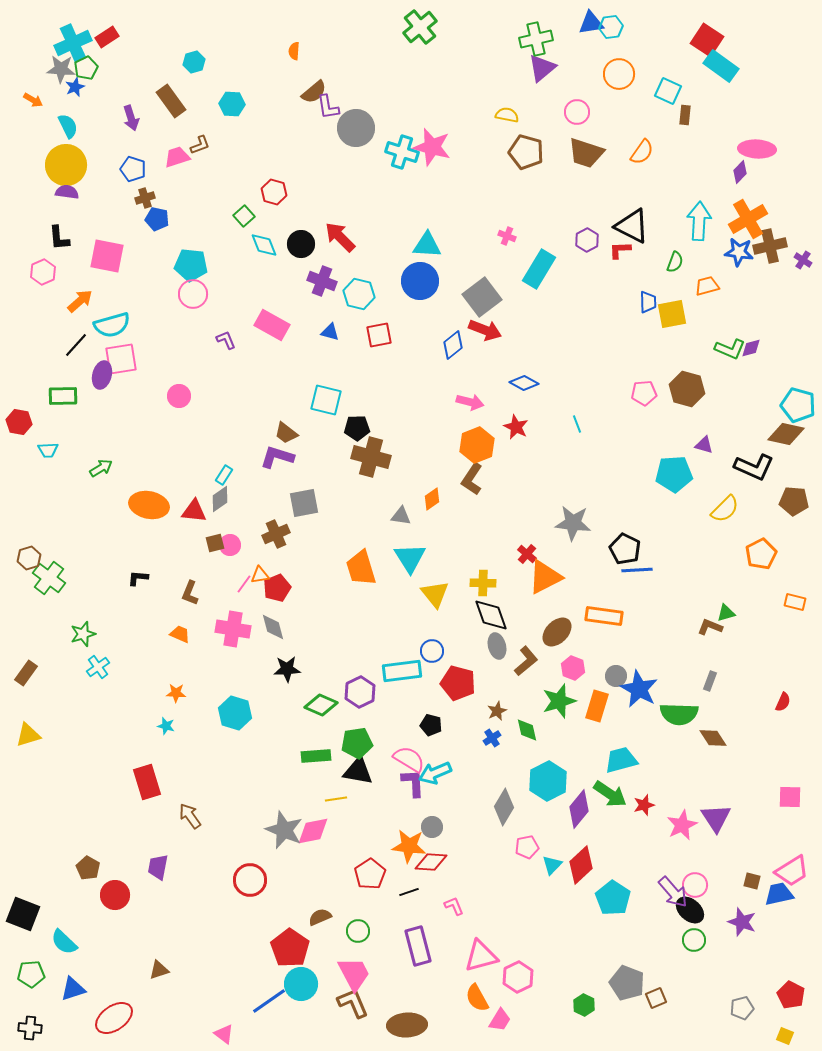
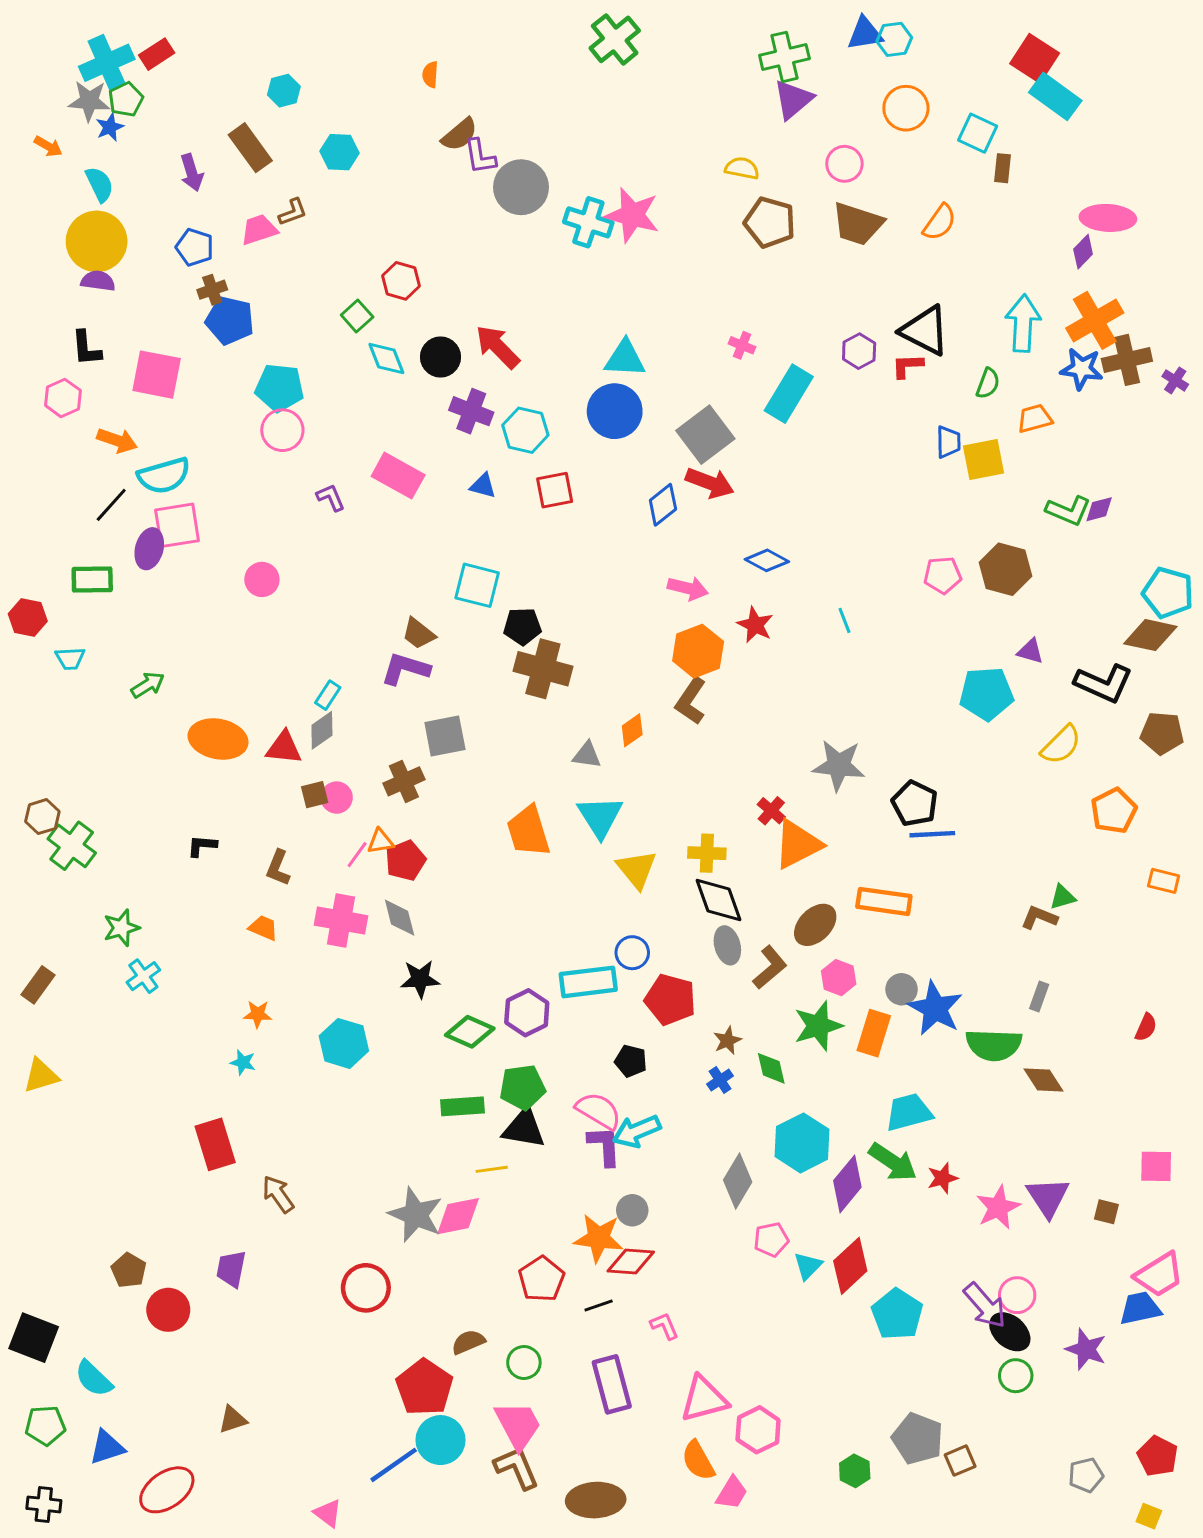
blue pentagon: (157, 219) -> (230, 320), size x1.4
orange arrow: (80, 301) -> (117, 440), turned 60
brown square: (752, 881) -> (1106, 1212), moved

